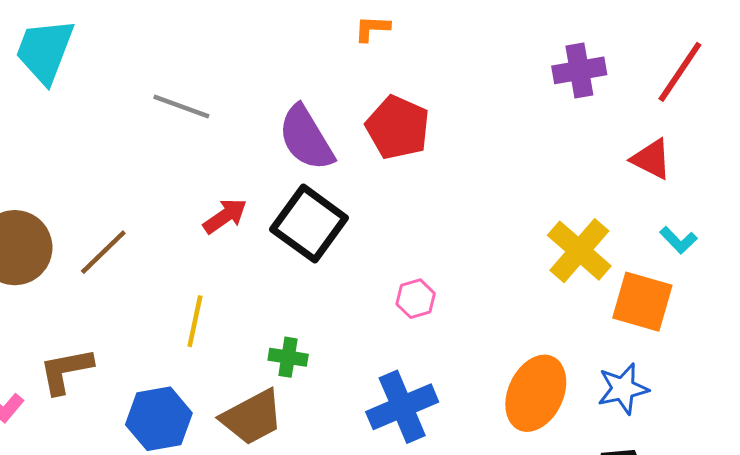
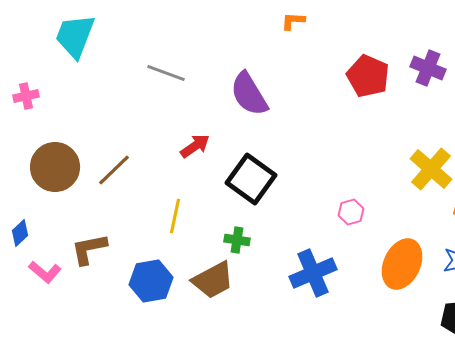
purple cross: (579, 70) -> (428, 68), moved, turned 32
red pentagon: (398, 127) -> (368, 76), moved
black square: (309, 224) -> (251, 179), moved
pink hexagon: (416, 299) -> (351, 212), moved

